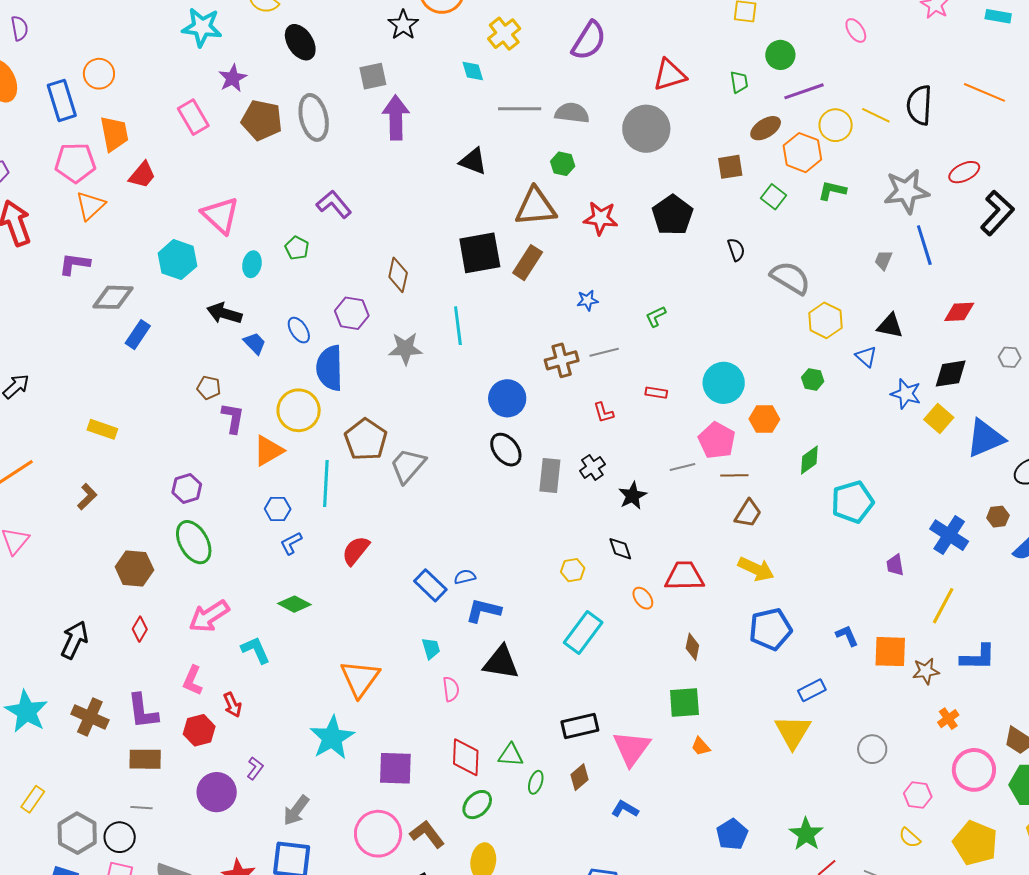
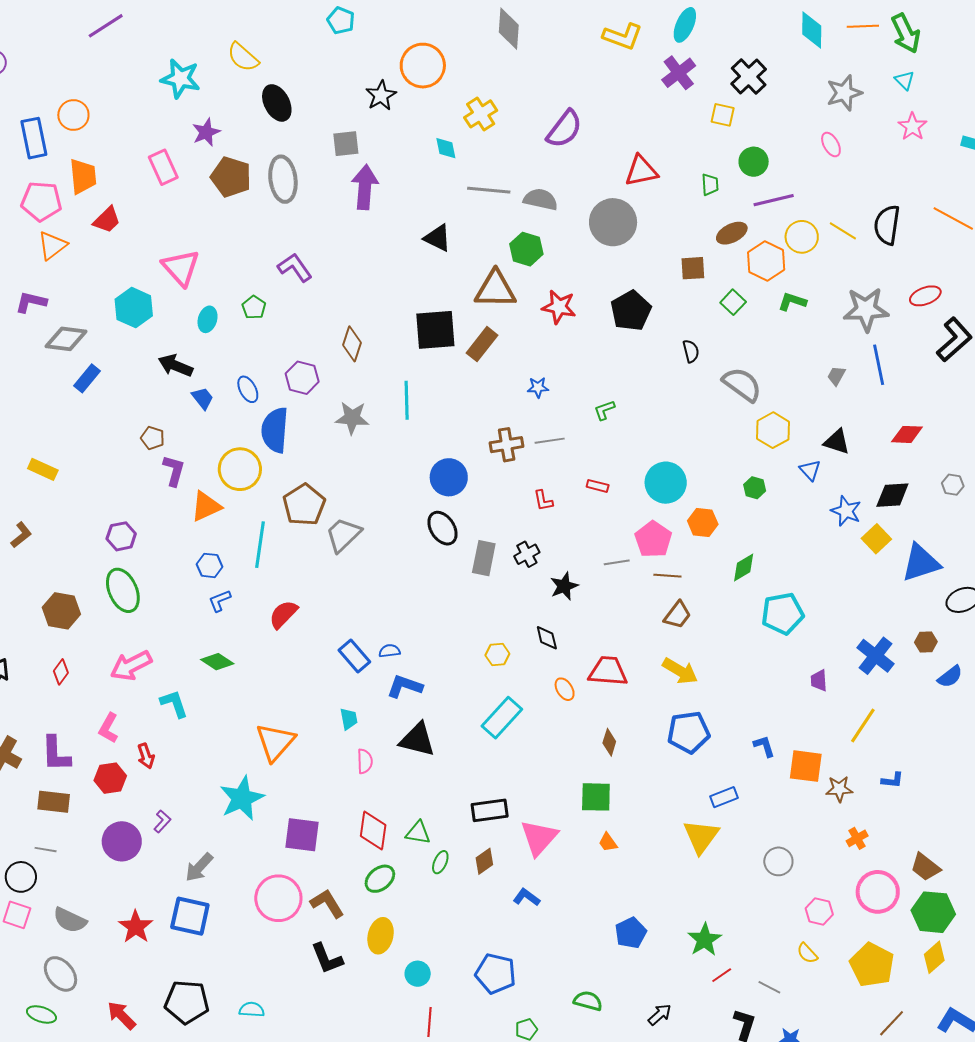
green hexagon: (563, 164) -> (526, 249), size x1.4
blue L-shape: (978, 657) -> (892, 780), size x0.6

